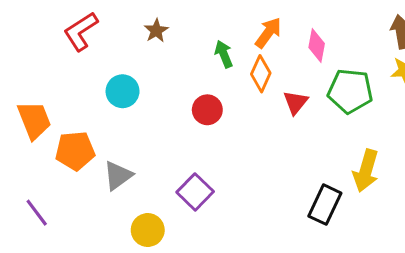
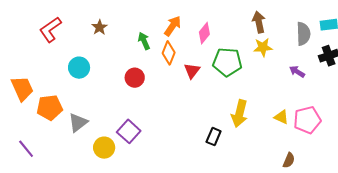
pink diamond: (317, 46) -> (204, 33), turned 30
black rectangle: (325, 205) -> (214, 137), size x0.7
yellow circle: (148, 230) -> (104, 148), moved

